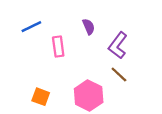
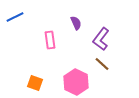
blue line: (31, 27) -> (15, 17), moved

